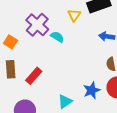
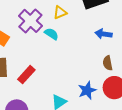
yellow triangle: (74, 15) -> (60, 12), moved, turned 32

